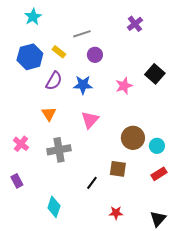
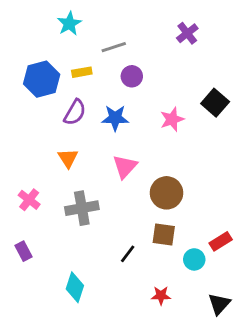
cyan star: (33, 17) -> (69, 24), moved
yellow rectangle: (59, 52) -> (82, 72), turned -48
brown circle: (133, 138) -> (166, 193), moved
cyan circle: (157, 146) -> (194, 259), moved

